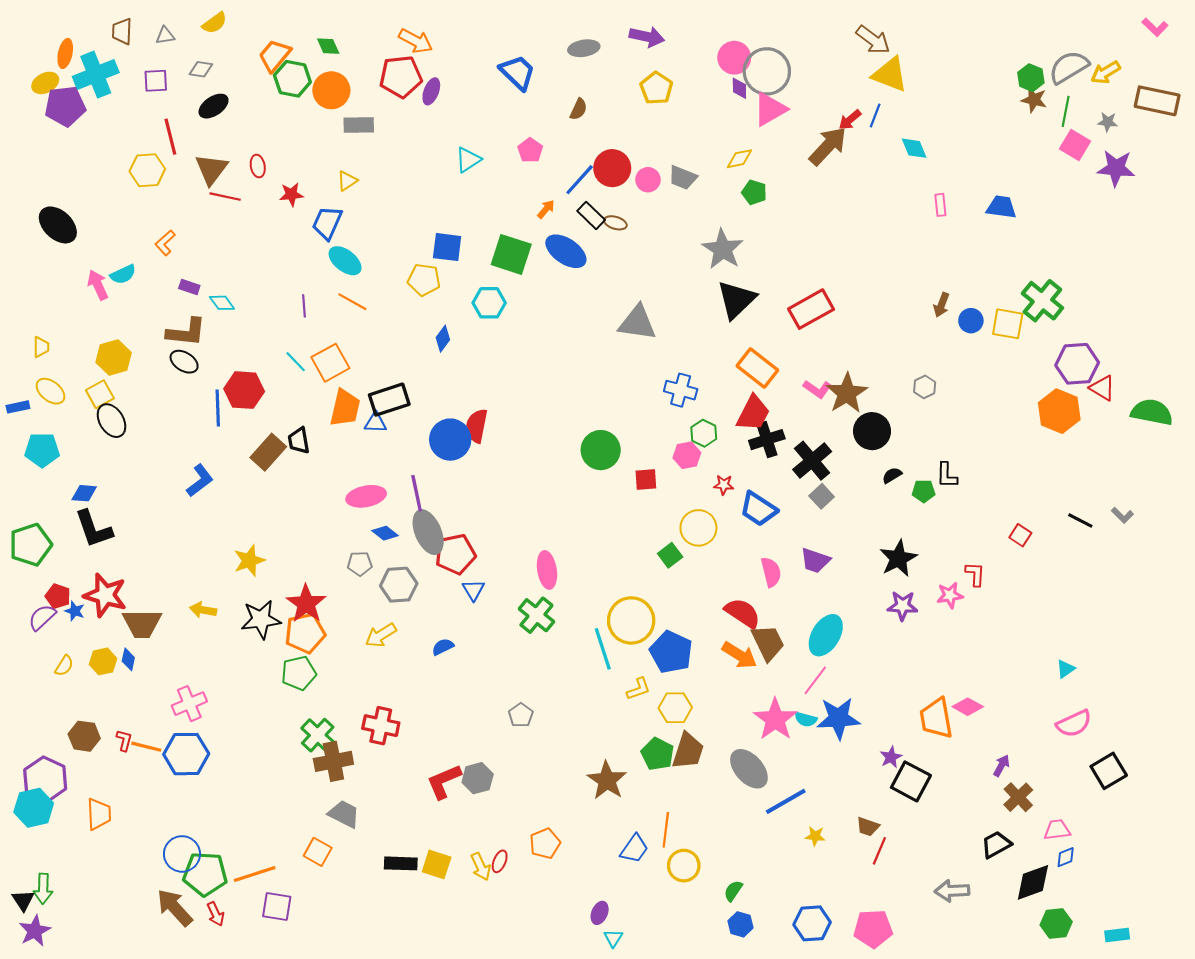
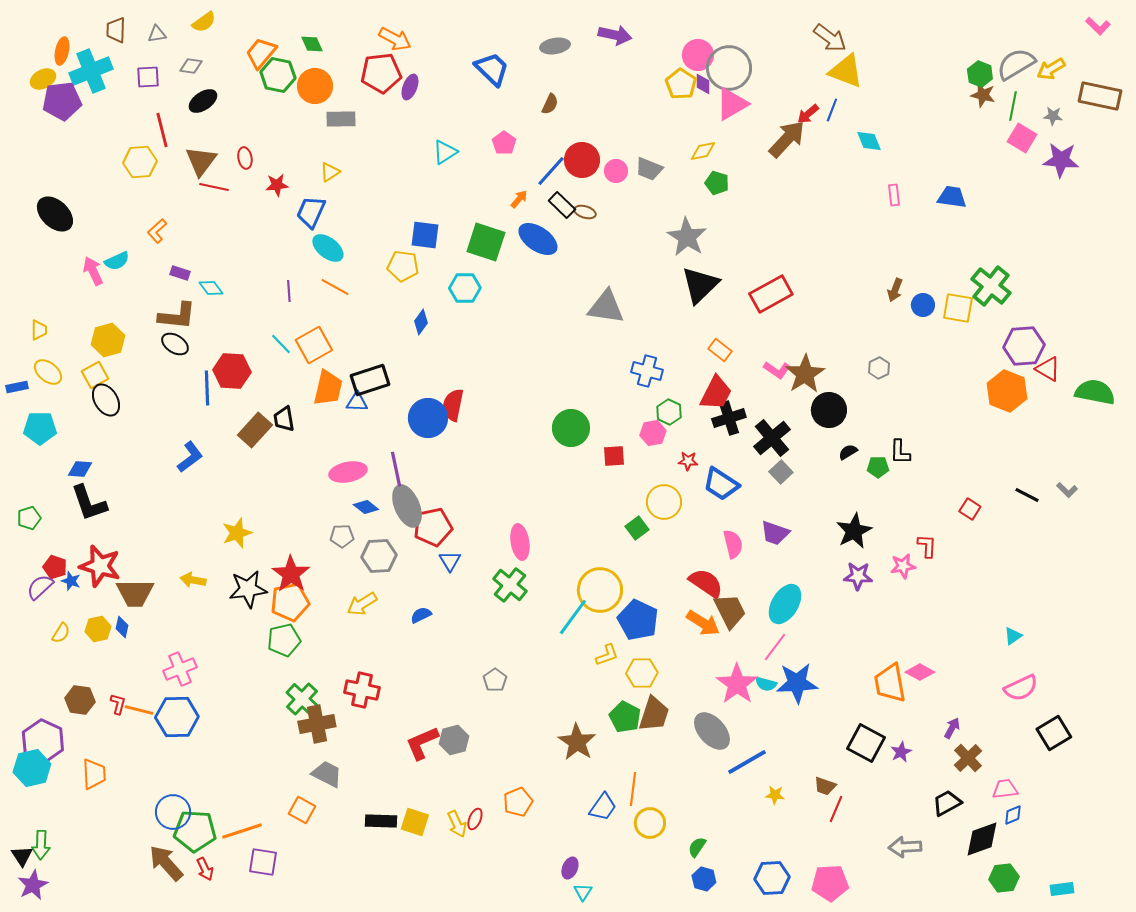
yellow pentagon: (656, 88) -> (681, 84), moved
orange rectangle: (757, 368) -> (720, 350), size x0.6
green pentagon: (31, 545) -> (29, 518), size x0.6
cyan line: (603, 649) -> (573, 617), turned 54
purple star: (891, 757) -> (901, 752), moved

